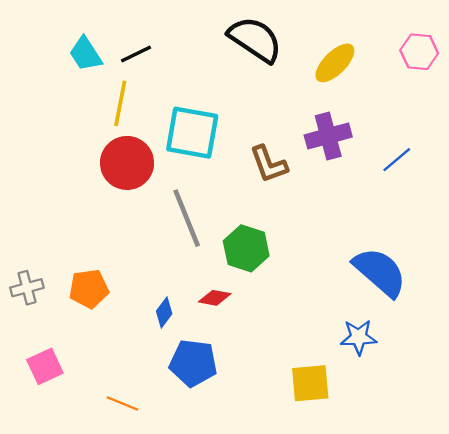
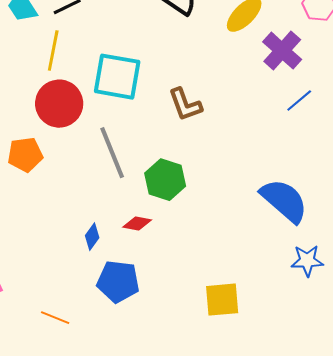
purple cross: (328, 136) -> (282, 51), moved, turned -33
orange pentagon: (89, 289) -> (25, 155), moved
blue star: (359, 337) -> (307, 261), moved

